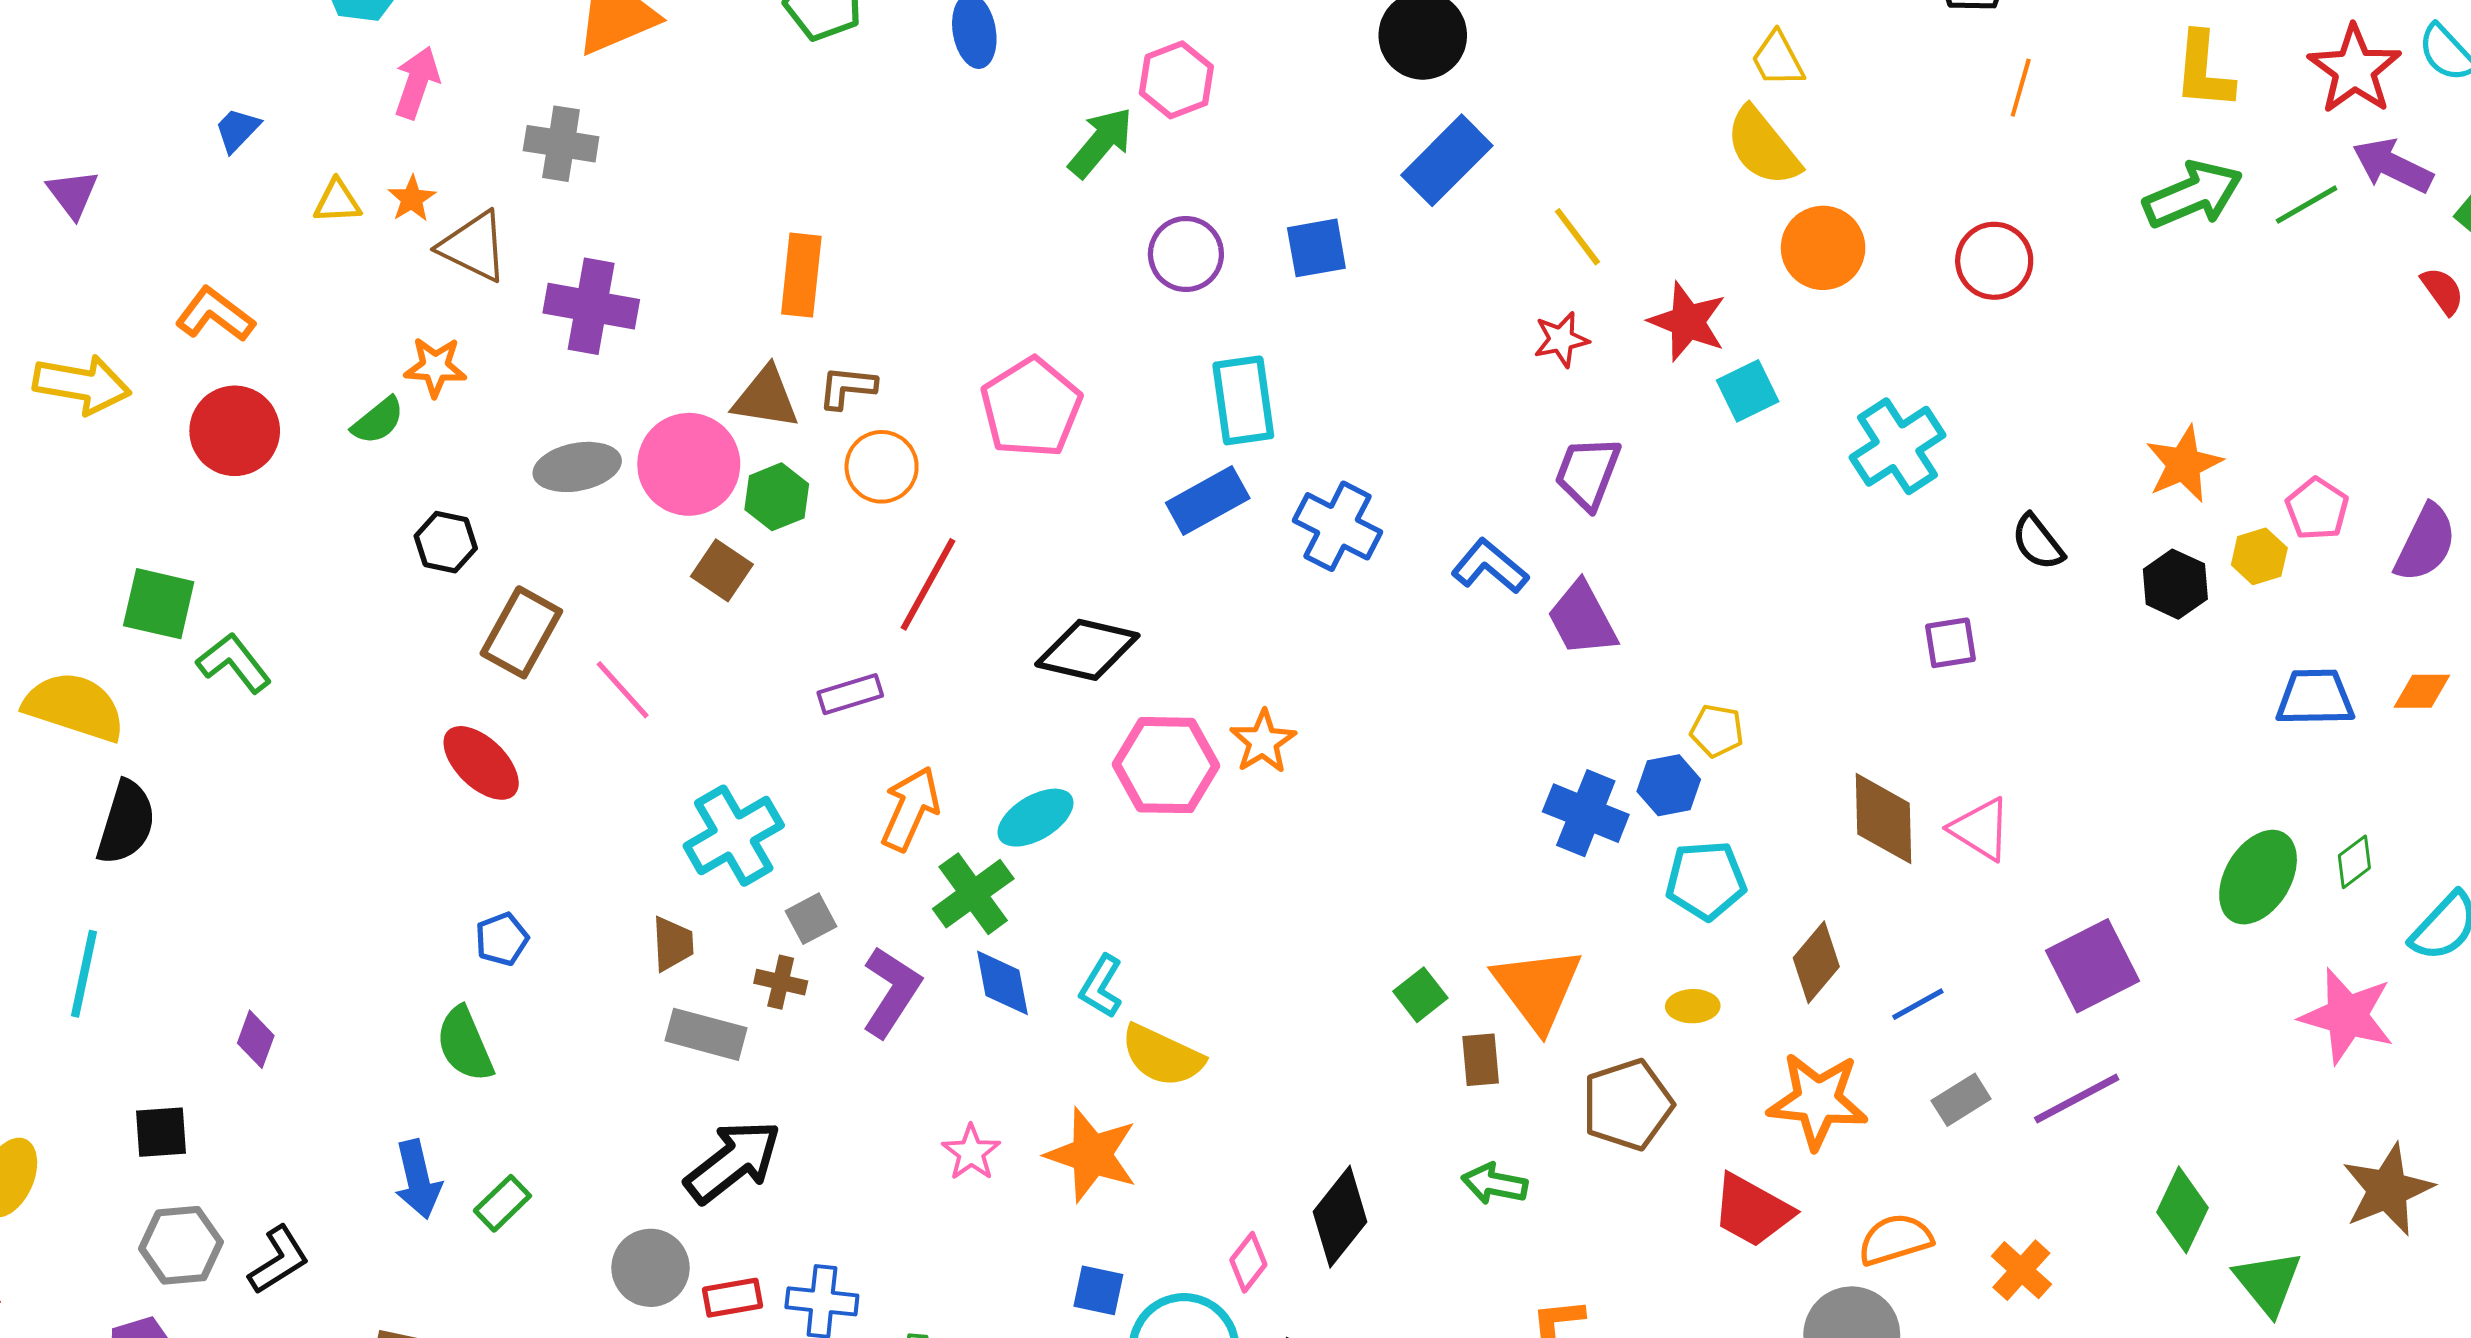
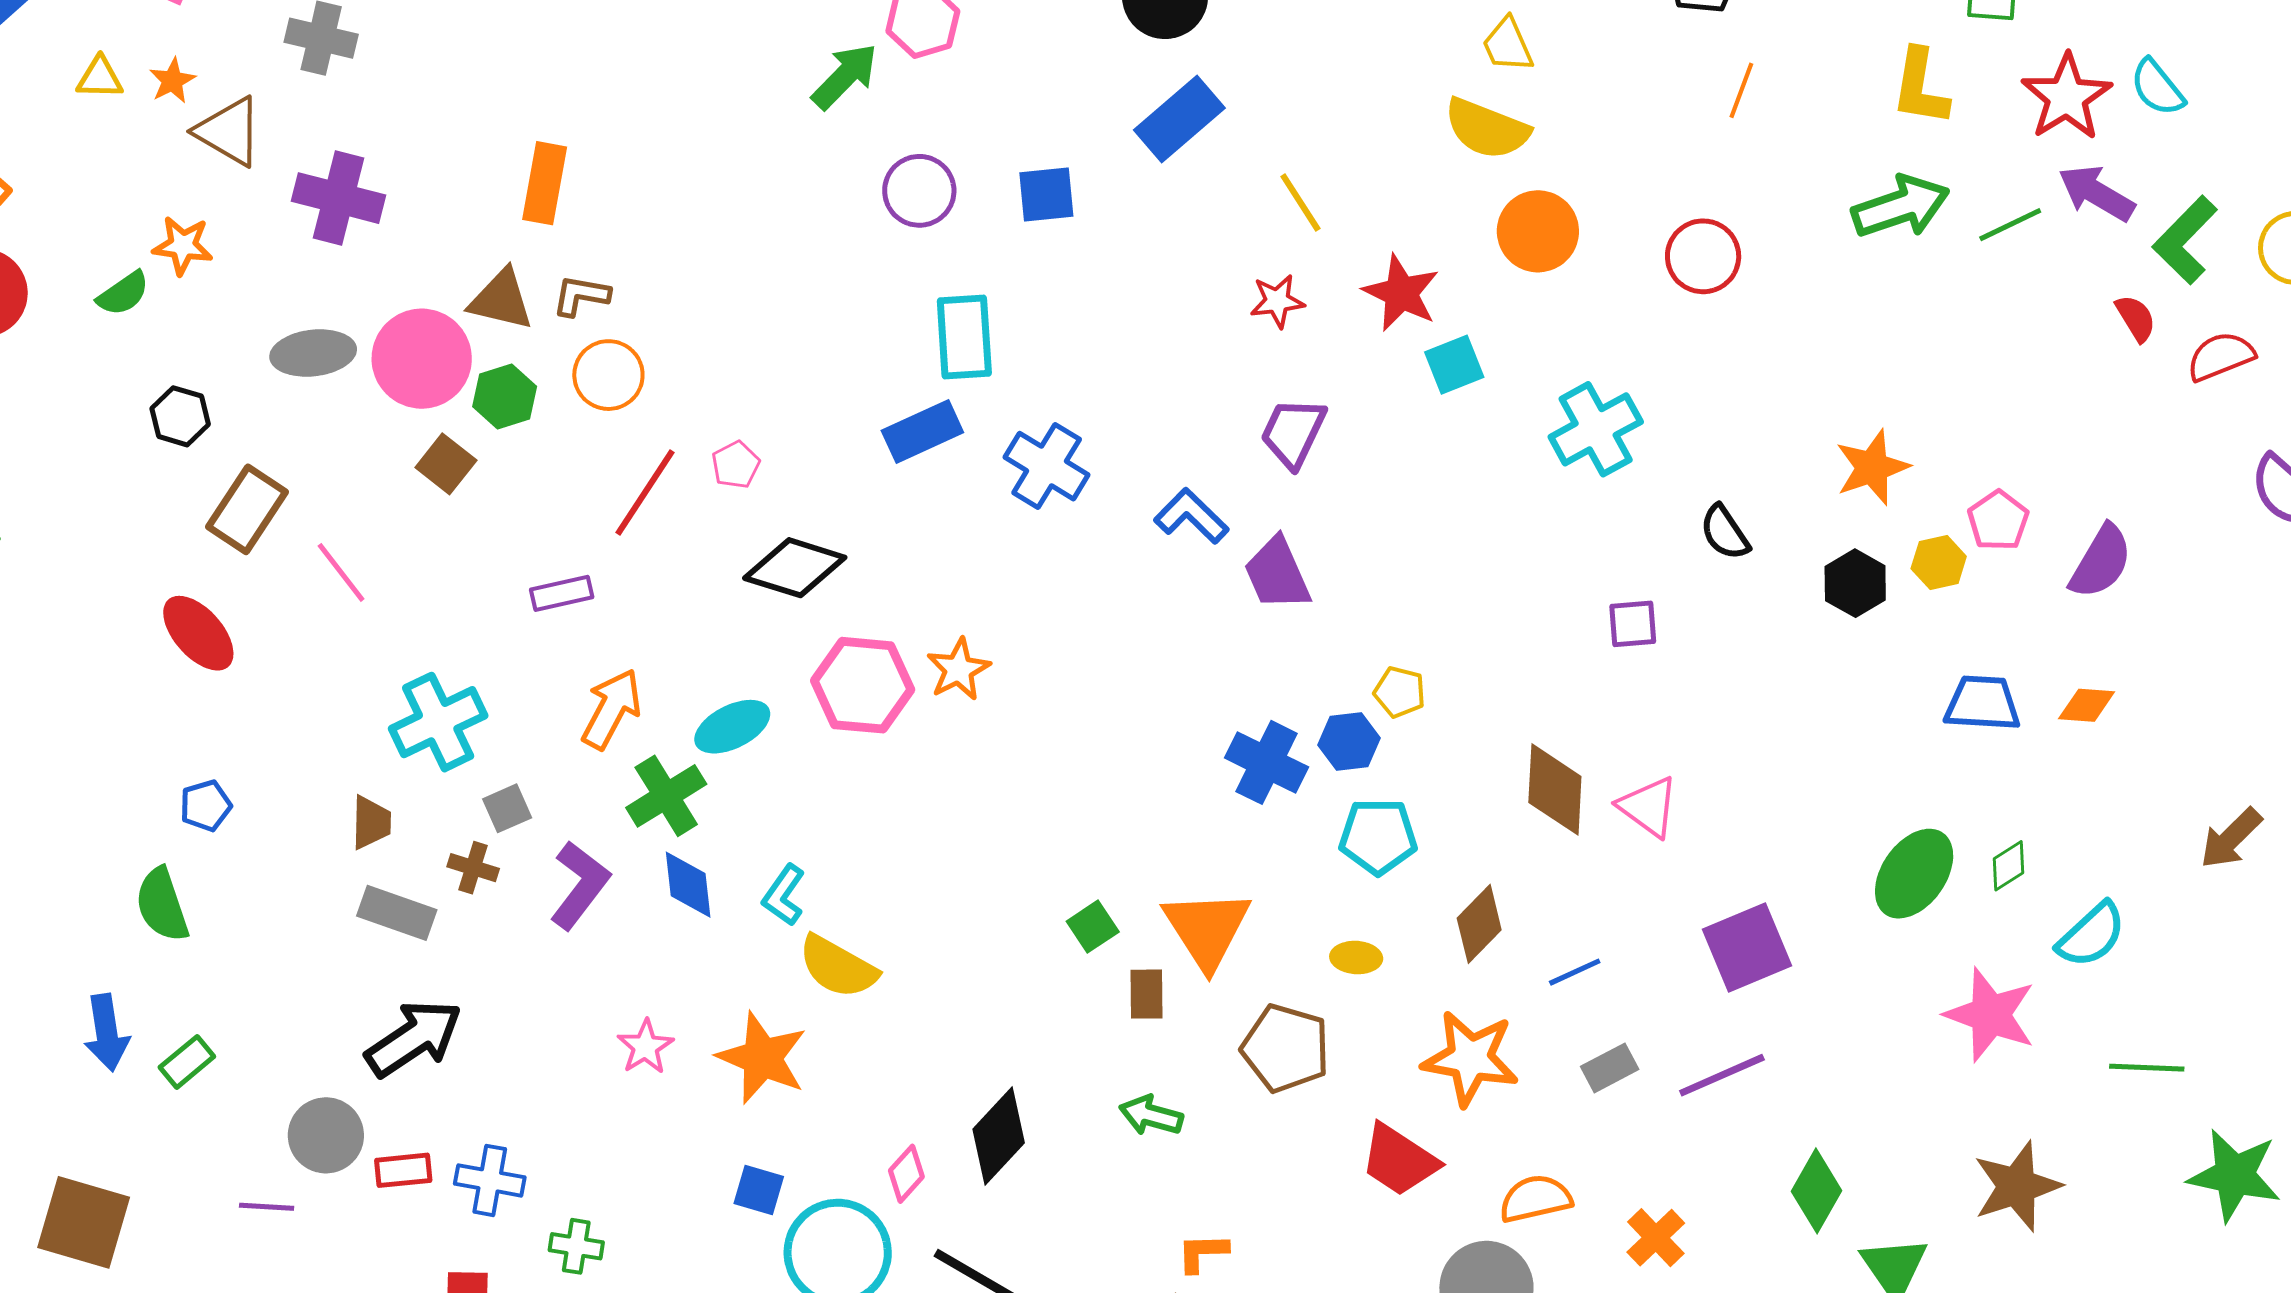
yellow semicircle: (1763, 147) -> (1487, 129), turned -34
pink pentagon: (1031, 408) -> (736, 465), moved, size x0.5
brown pentagon: (1627, 1105) -> (1286, 1048), turned 30

